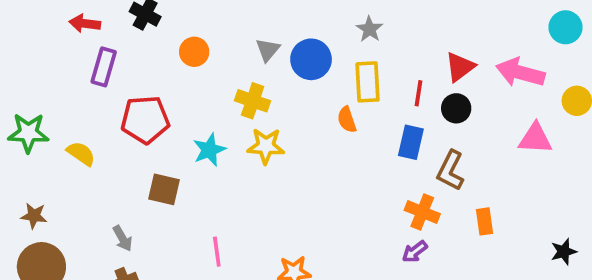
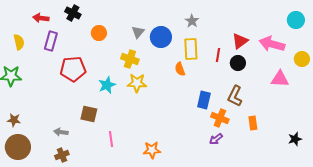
blue rectangle: (411, 142) -> (204, 100), moved
yellow semicircle: (81, 154) -> (19, 42), moved, turned 42
brown square: (164, 189) -> (89, 114), moved
gray arrow: (123, 238) -> (61, 132), turned 128

